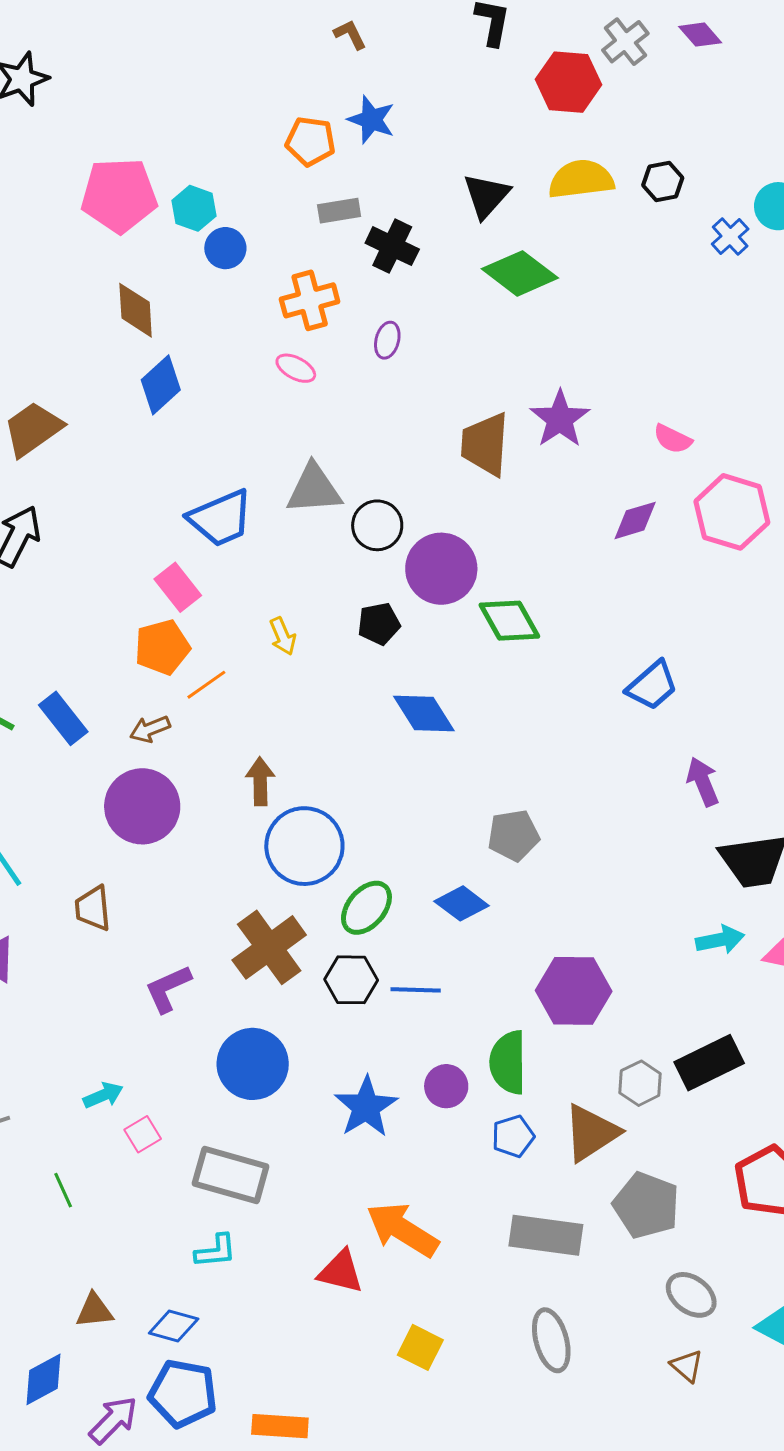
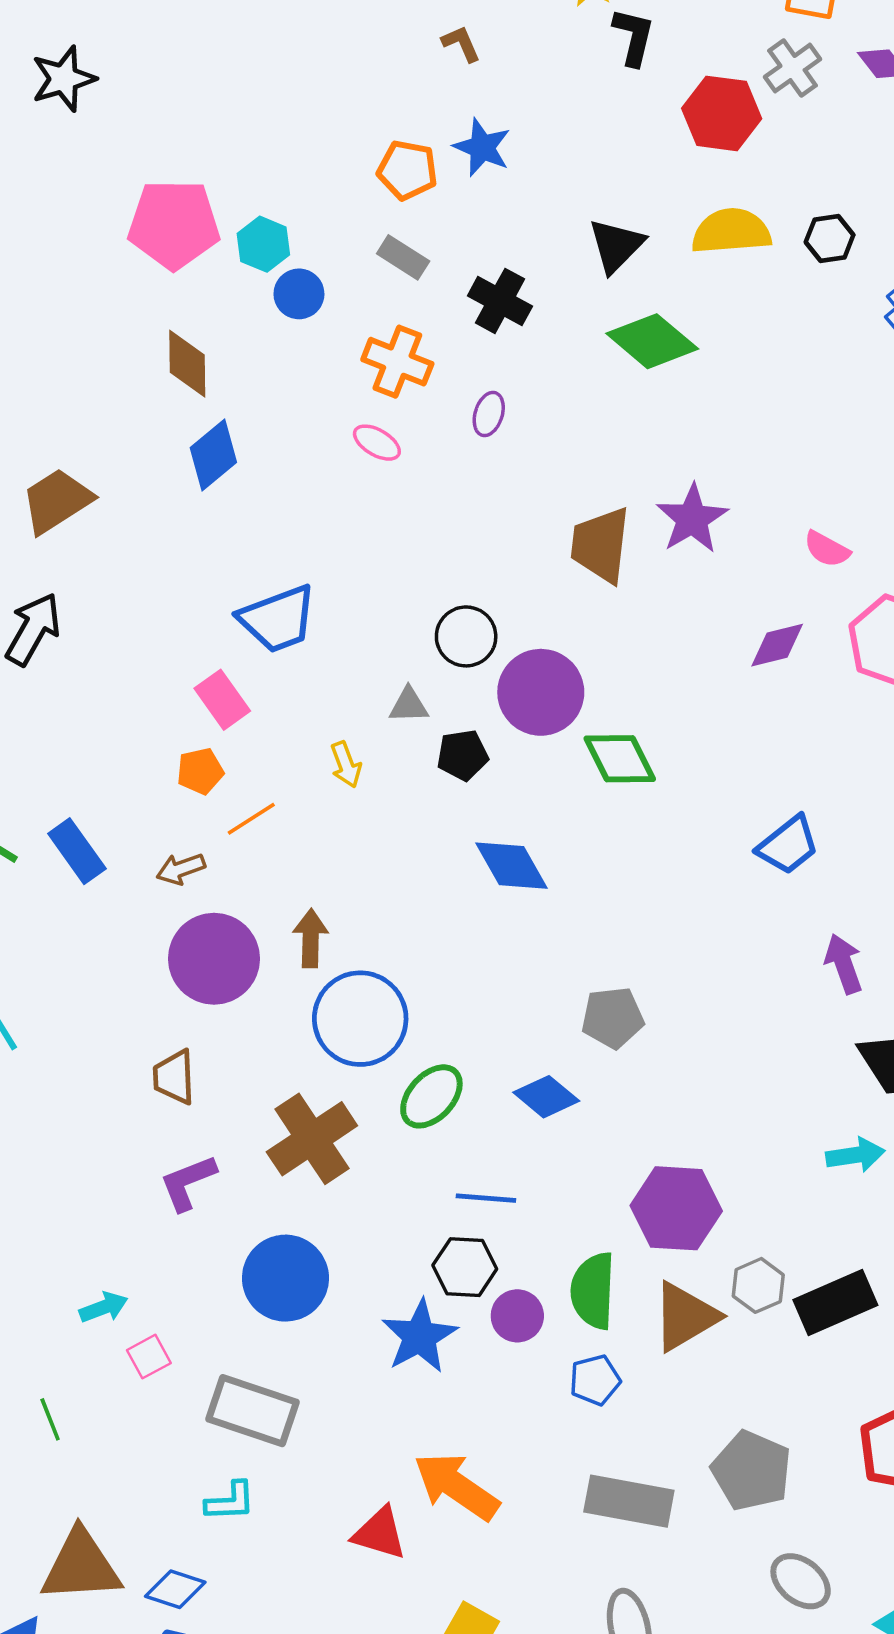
gray rectangle: (339, 211) -> (403, 257), moved, turned 39
orange cross: (310, 300) -> (397, 362), turned 34
gray triangle: (314, 489) -> (409, 705), moved, size x0.6
orange pentagon: (162, 647) -> (200, 771), size x0.7
purple circle: (142, 806) -> (214, 959), moved
brown trapezoid: (93, 908) -> (174, 1077), moved
black hexagon: (351, 980) -> (465, 1267), moved
gray hexagon: (640, 1083) -> (758, 1285), moved
brown triangle: (591, 1133) -> (685, 1316), moved
brown triangle: (94, 1310) -> (81, 1566), size x1.8

